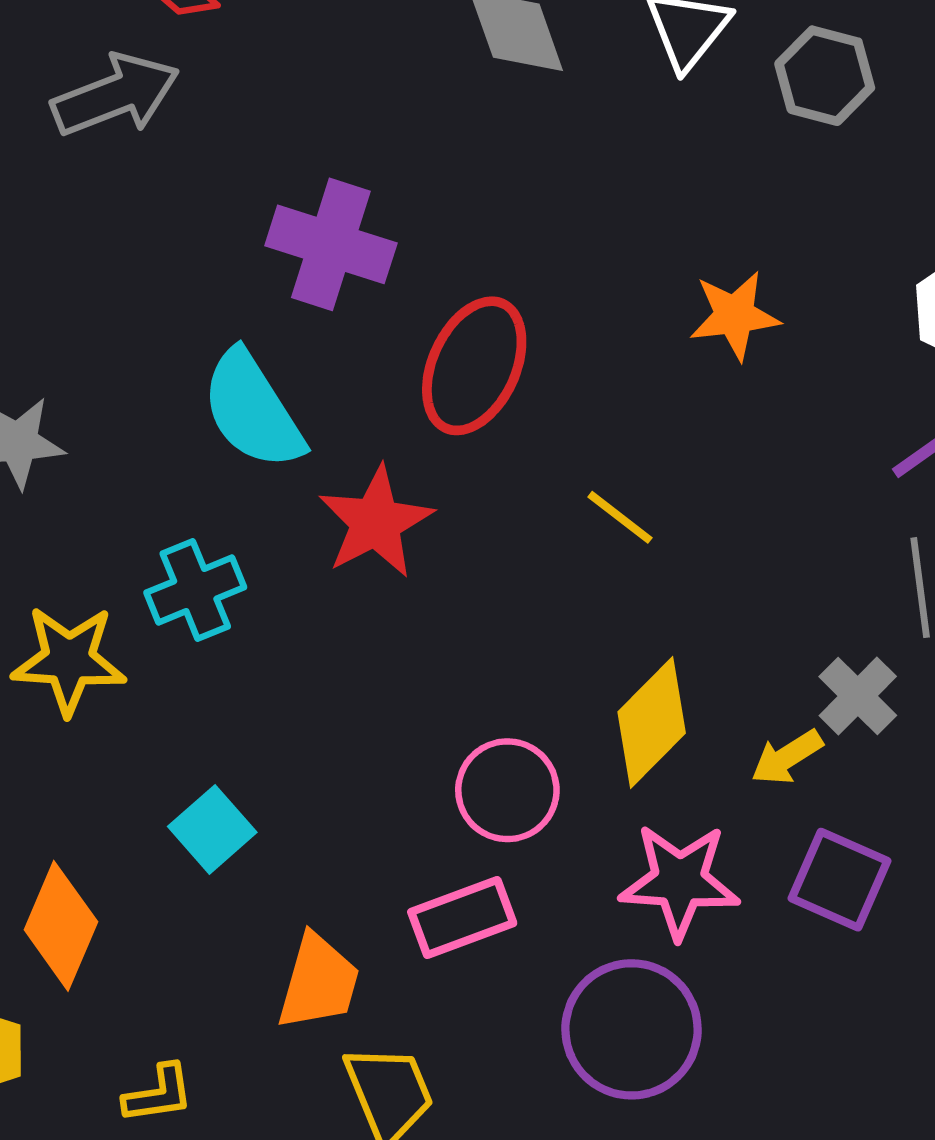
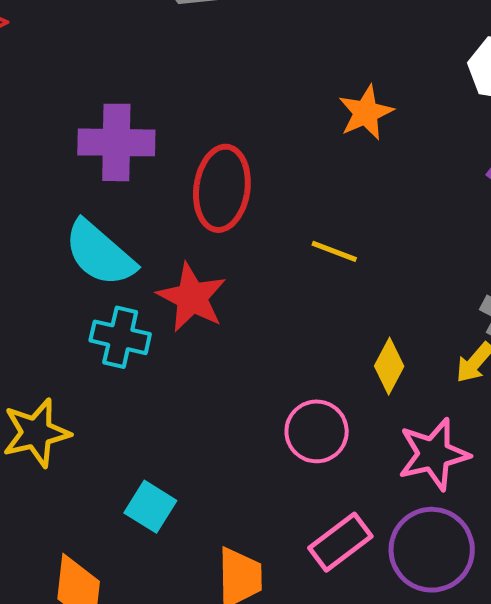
cyan cross: (195, 590) -> (120, 337), moved, turned -38
yellow diamond: (652, 722) -> (389, 366), size x0.7
pink rectangle: (462, 918) -> (340, 542), moved

